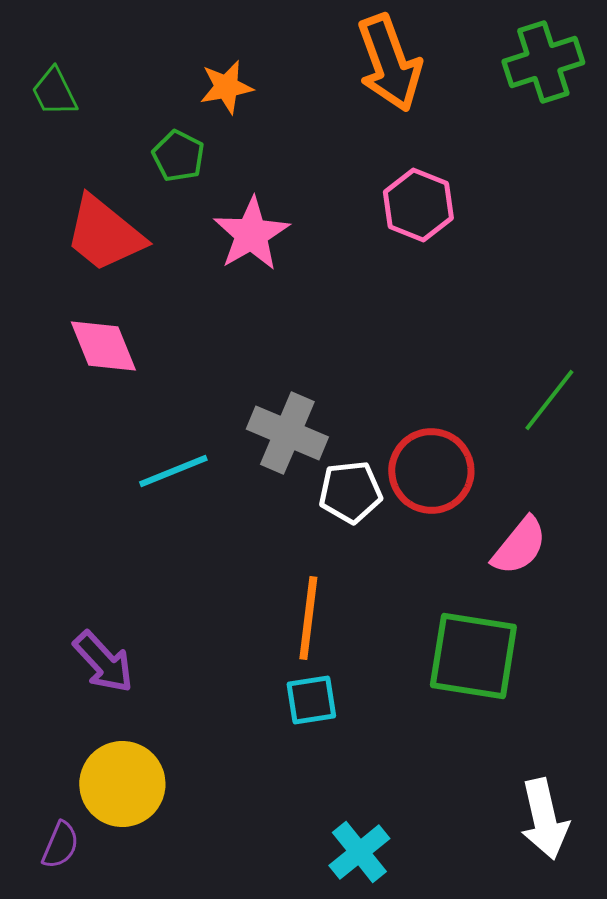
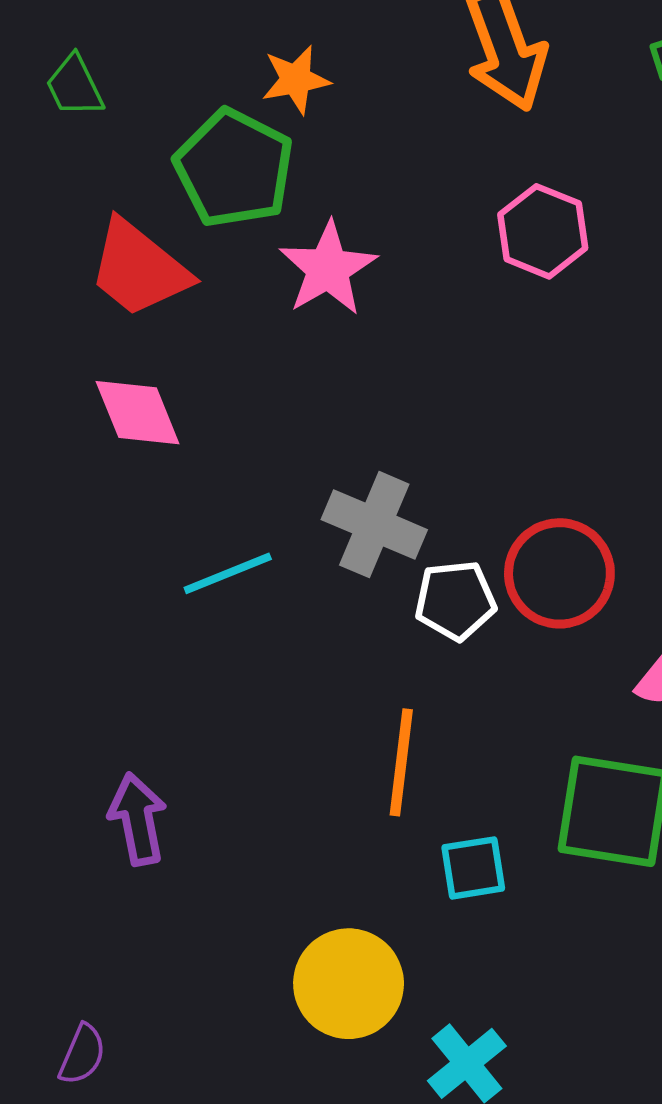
green pentagon: (178, 156) -> (234, 168), size x1.8
purple arrow: (103, 662) -> (138, 819), turned -148
cyan square: (311, 700) -> (473, 868), moved
yellow circle: (122, 784) -> (349, 984), moved

